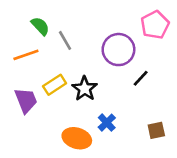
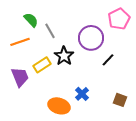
black star: (85, 89) -> (64, 56), moved
brown square: (156, 130) -> (120, 100), turned 32

